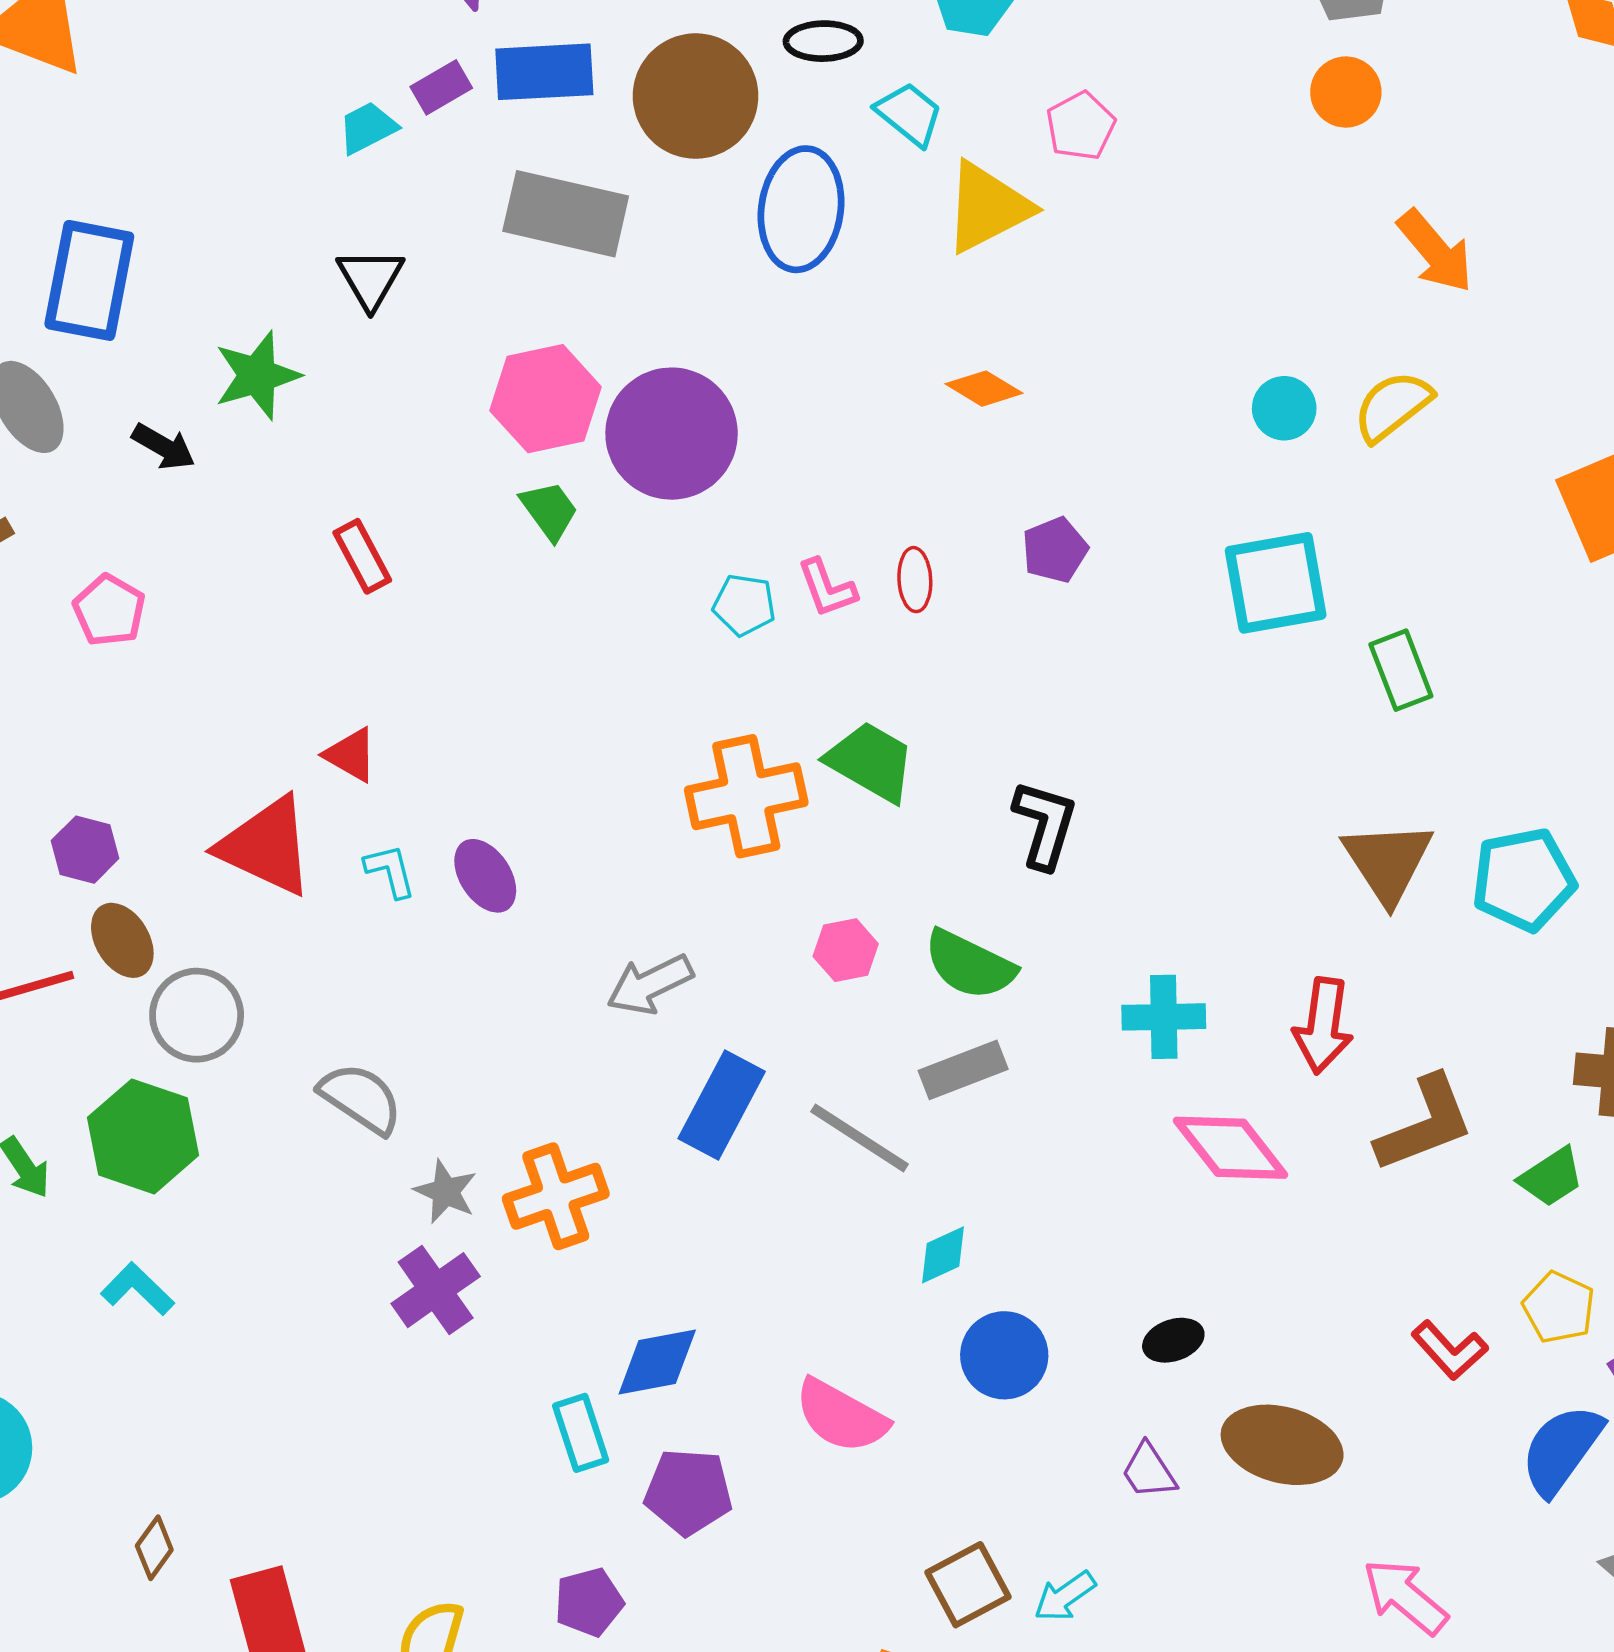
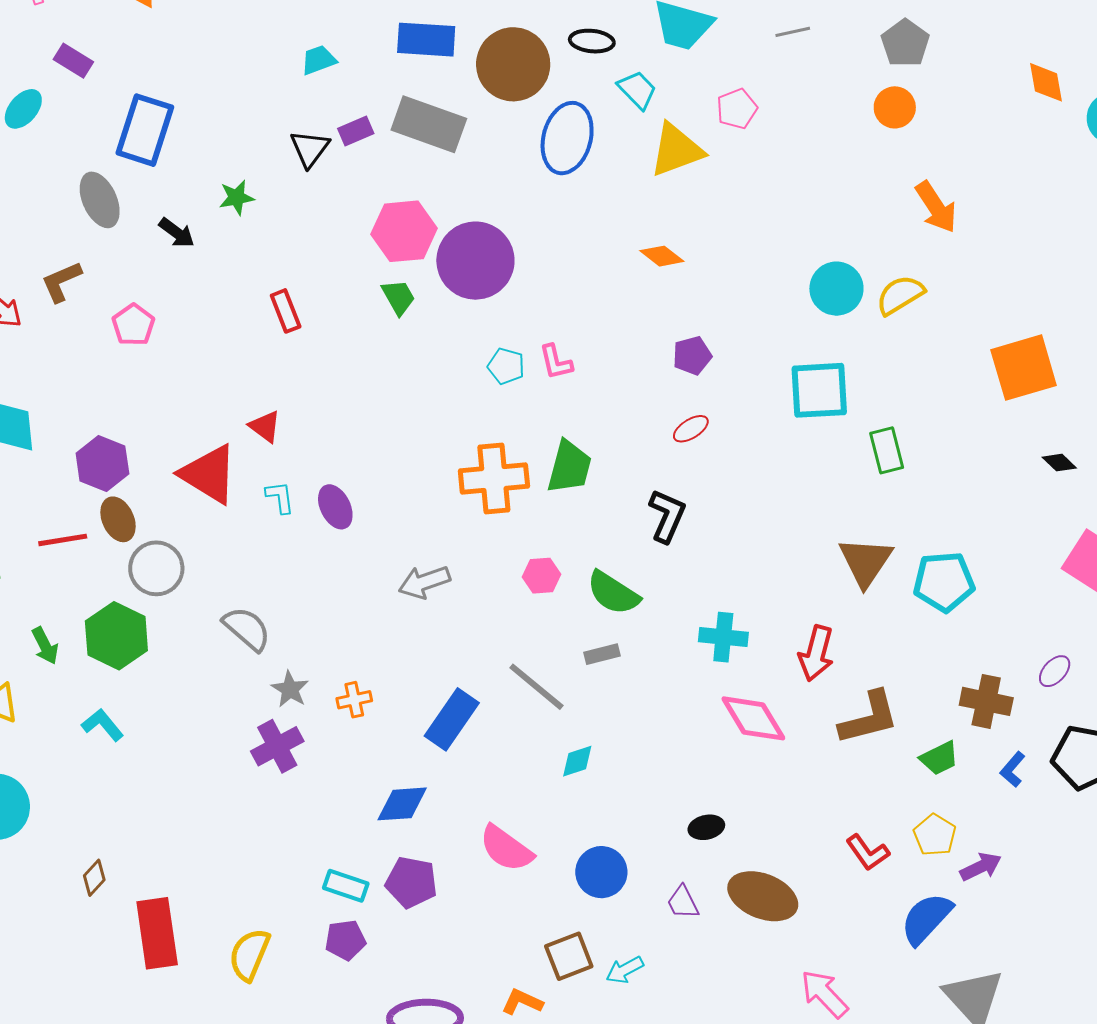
purple rectangle: (441, 87) -> (356, 131), moved
green star: (257, 375) -> (237, 198), size x0.7
cyan circle: (1284, 408) -> (836, 289), size x1.4
red ellipse: (915, 580) -> (691, 429), moved, turned 54
green trapezoid: (871, 762) -> (569, 467), turned 68
purple hexagon: (85, 850) -> (102, 464), size x1.4
gray rectangle: (963, 1070) -> (602, 654), size x0.7
blue rectangle: (722, 1105) -> (452, 719), moved
orange cross: (556, 1196) -> (354, 700), size x0.6
blue circle: (1004, 1355) -> (601, 872), moved
cyan rectangle: (581, 1433) -> (346, 886), moved, turned -60

